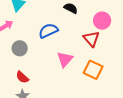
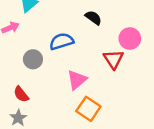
gray circle: (20, 48) -> (33, 59), moved
orange square: (93, 70) -> (88, 109), moved

